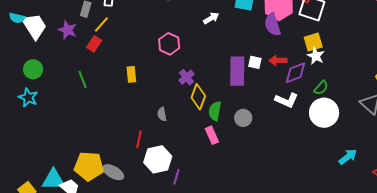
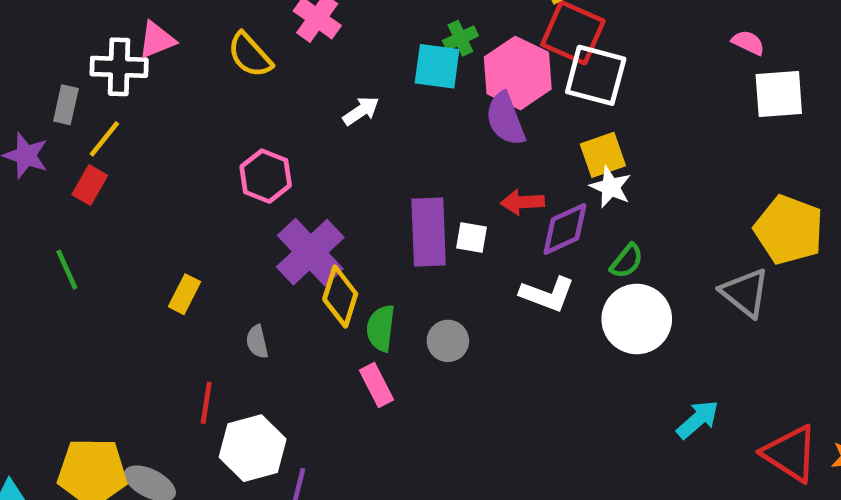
white square: (255, 62) -> (471, 237), moved
yellow rectangle: (131, 74) -> (184, 294), moved, turned 35
purple cross: (187, 77) -> (310, 252), size x1.8

